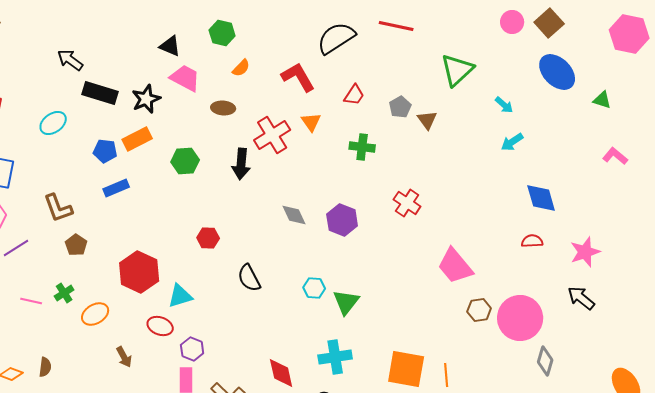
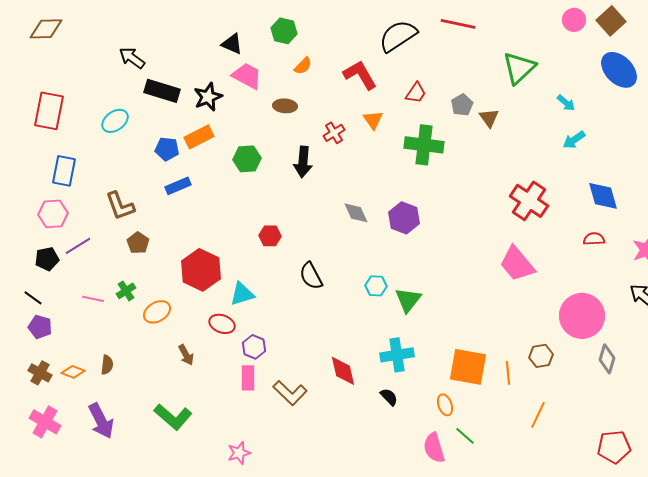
red cross: (272, 135) -> (334, 133), size x0.6
green cross: (362, 147) -> (424, 145), size x1.5
red cross: (407, 203) -> (529, 201), moved, size x1.4
brown hexagon: (479, 310) -> (541, 356), moved

